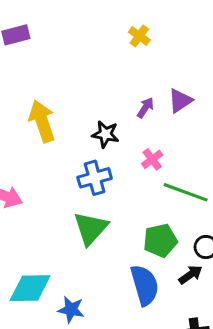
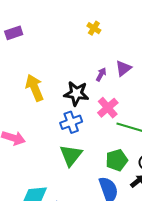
black star: (105, 134) -> (76, 93), size x1.4
pink cross: (152, 159) -> (108, 108), size x1.5

